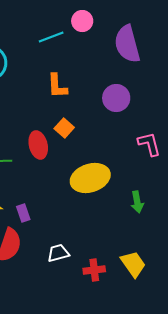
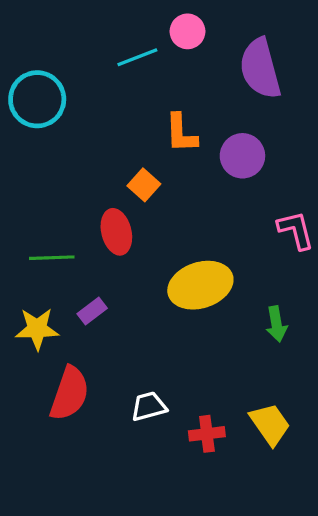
orange L-shape: (57, 86) -> (181, 133), moved
orange square: (64, 128) -> (144, 185), moved
purple rectangle: (23, 213) -> (92, 311), moved, turned 72

